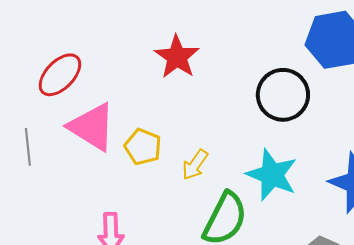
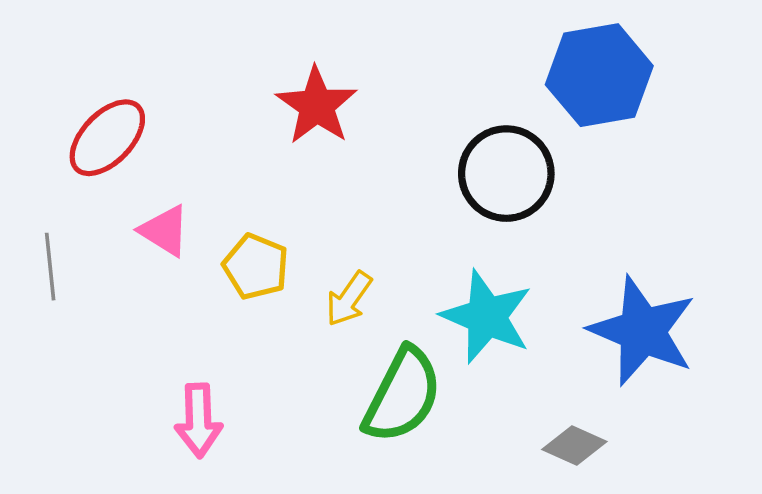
pink triangle: (92, 127) -> (165, 231), size x0.6

